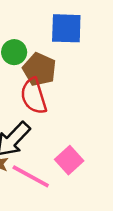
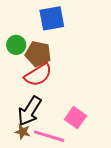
red semicircle: (34, 96) -> (38, 75), turned -92

